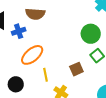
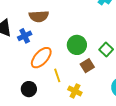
green circle: (91, 34) -> (77, 45), moved

